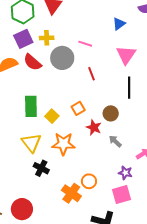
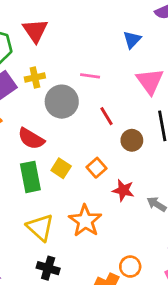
red semicircle: (32, 62) -> (31, 139), moved
brown circle: (111, 113) -> (132, 140), moved
yellow square: (52, 116) -> (61, 168), moved
orange star: (63, 144) -> (85, 221), turned -30
black cross: (41, 168) -> (48, 268), moved

